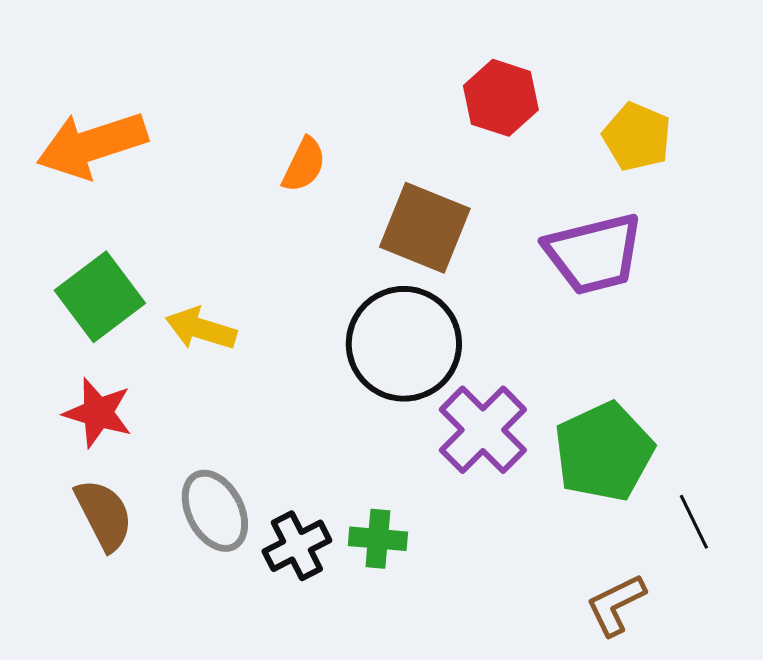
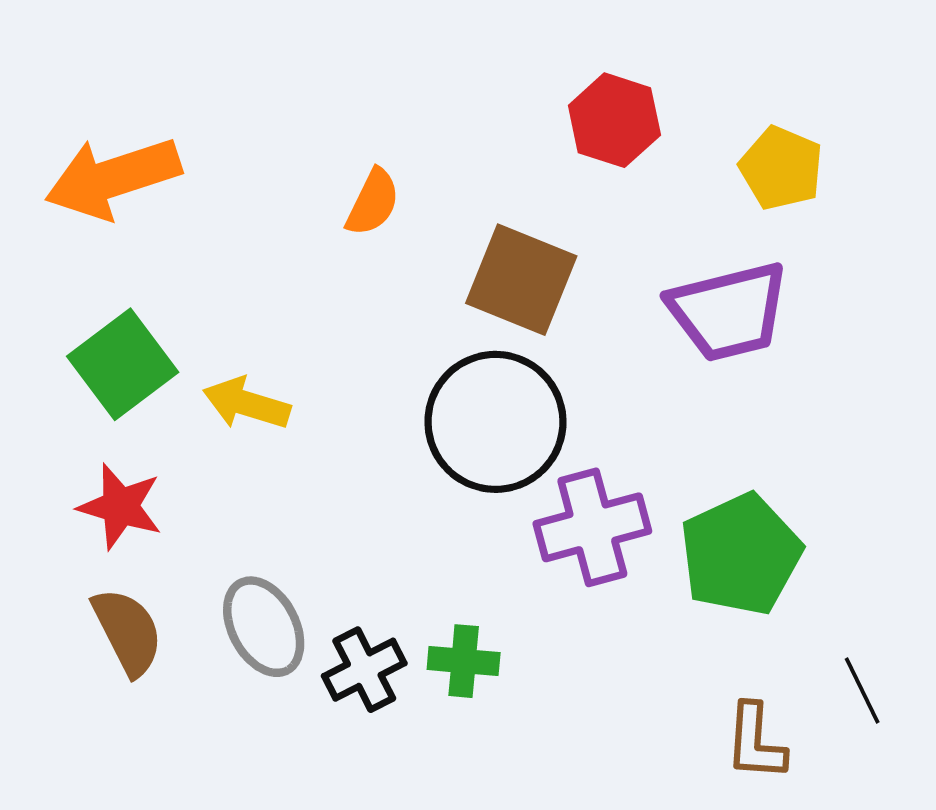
purple cross: (483, 430) -> (592, 527), turned 30
black line: (694, 522) -> (862, 690), moved
brown L-shape: (616, 605) -> (755, 742), turned -60

